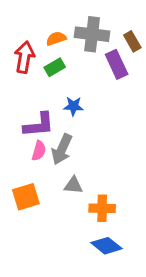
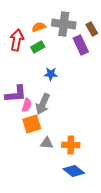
purple L-shape: (39, 125) -> (16, 94), moved
gray triangle: (73, 185) -> (47, 143), moved
orange square: (26, 197) -> (32, 124), moved

